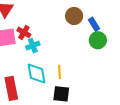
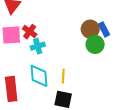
brown circle: (74, 16) -> (90, 29), moved
green circle: (98, 40) -> (95, 44), moved

